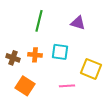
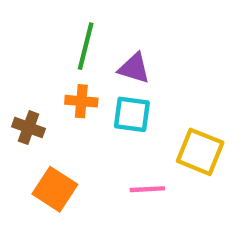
purple triangle: (78, 23) -> (134, 68), moved
orange cross: (35, 55) -> (81, 101), moved

